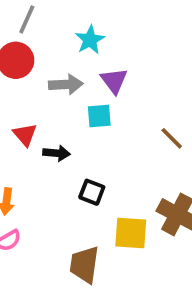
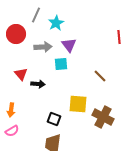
gray line: (27, 19) -> (36, 15), moved
black square: (92, 192) -> (54, 119), moved
yellow square: (131, 233) -> (78, 104), moved

